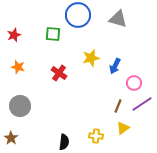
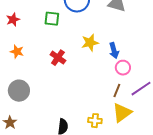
blue arrow: (115, 66) -> (114, 51), turned -42
pink circle: (134, 83) -> (123, 68), moved
yellow triangle: (123, 128) -> (122, 113), size x1.5

